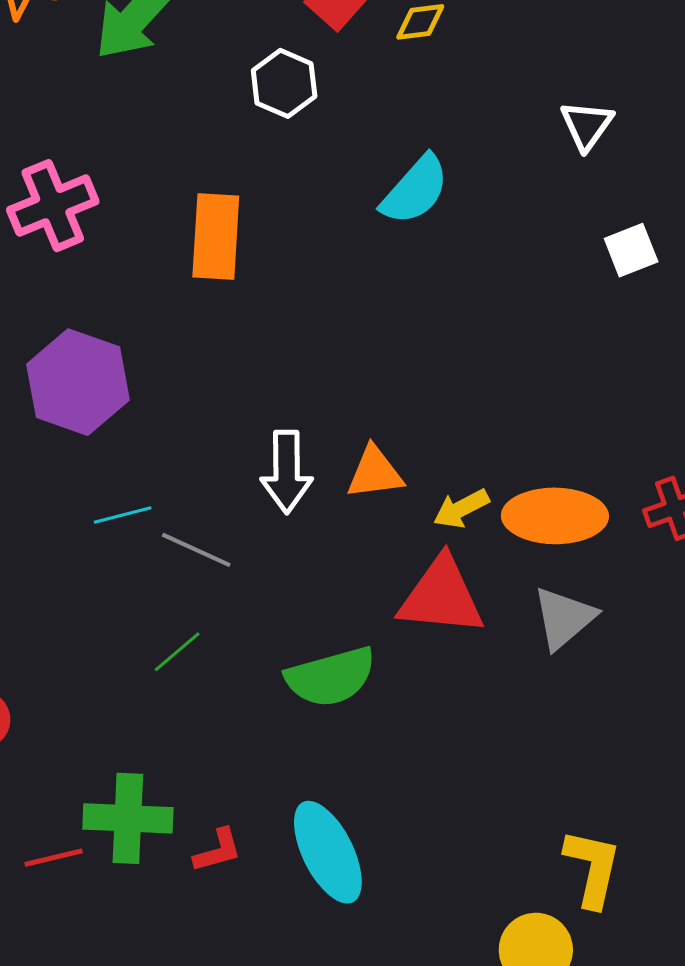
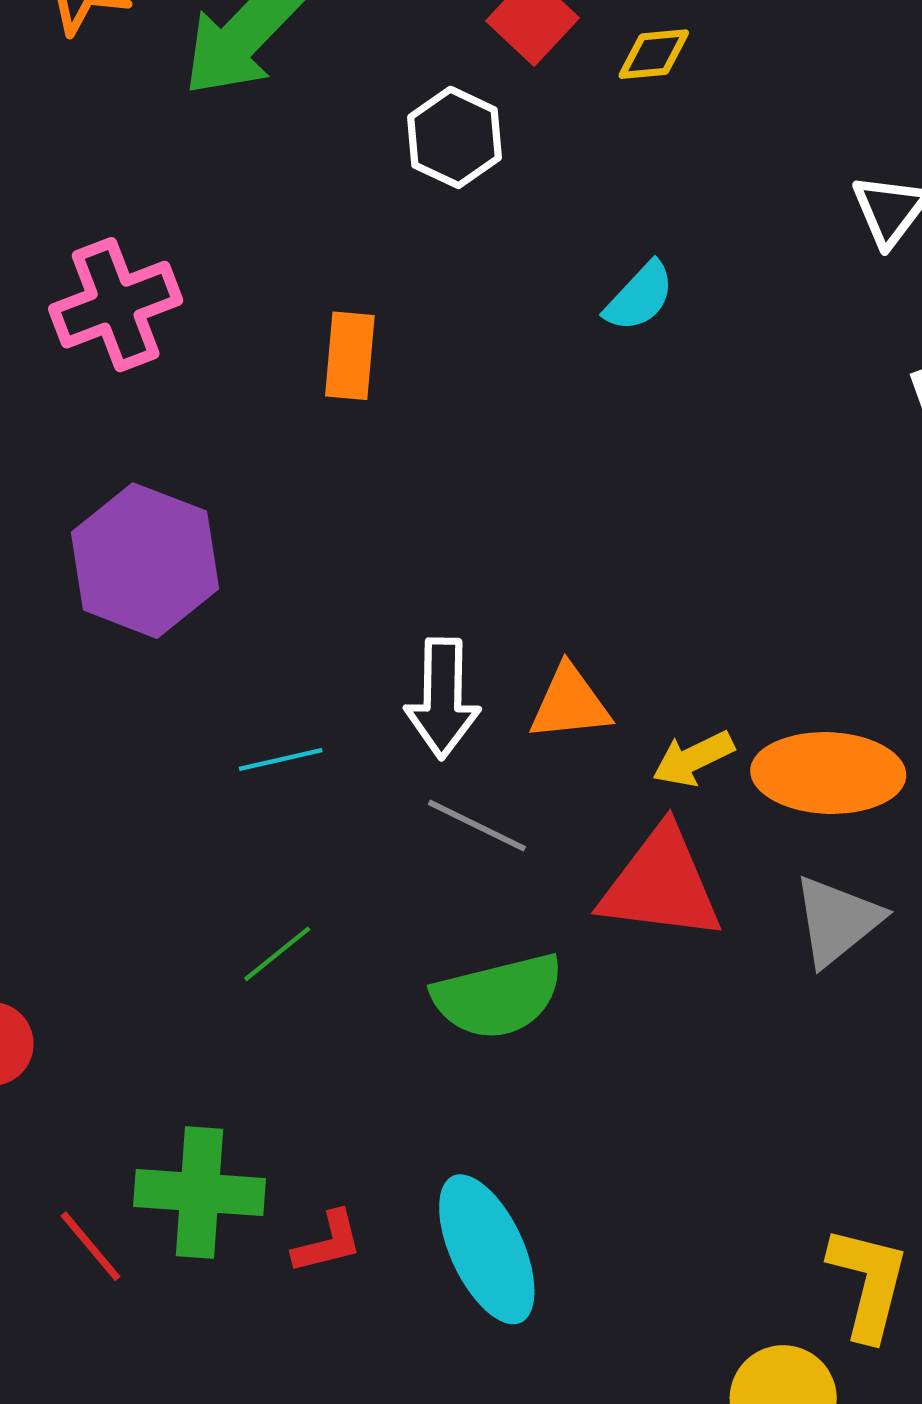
cyan semicircle: (415, 190) -> (639, 297), size x0.7
orange rectangle: (216, 236) -> (350, 356), size x0.7
cyan line: (123, 515) -> (281, 760), moved
gray line: (196, 550) -> (477, 826), moved
red line: (54, 858) -> (91, 1246), turned 62

